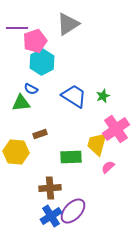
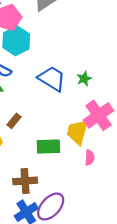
brown rectangle: (40, 134) -> (14, 121), turned -32
pink semicircle: (108, 167) -> (90, 158), turned 136

